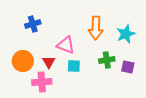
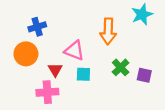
cyan star: (126, 34) -> (142, 14), moved
green cross: (107, 60) -> (121, 67), turned -35
orange circle: (23, 61) -> (26, 54), moved

